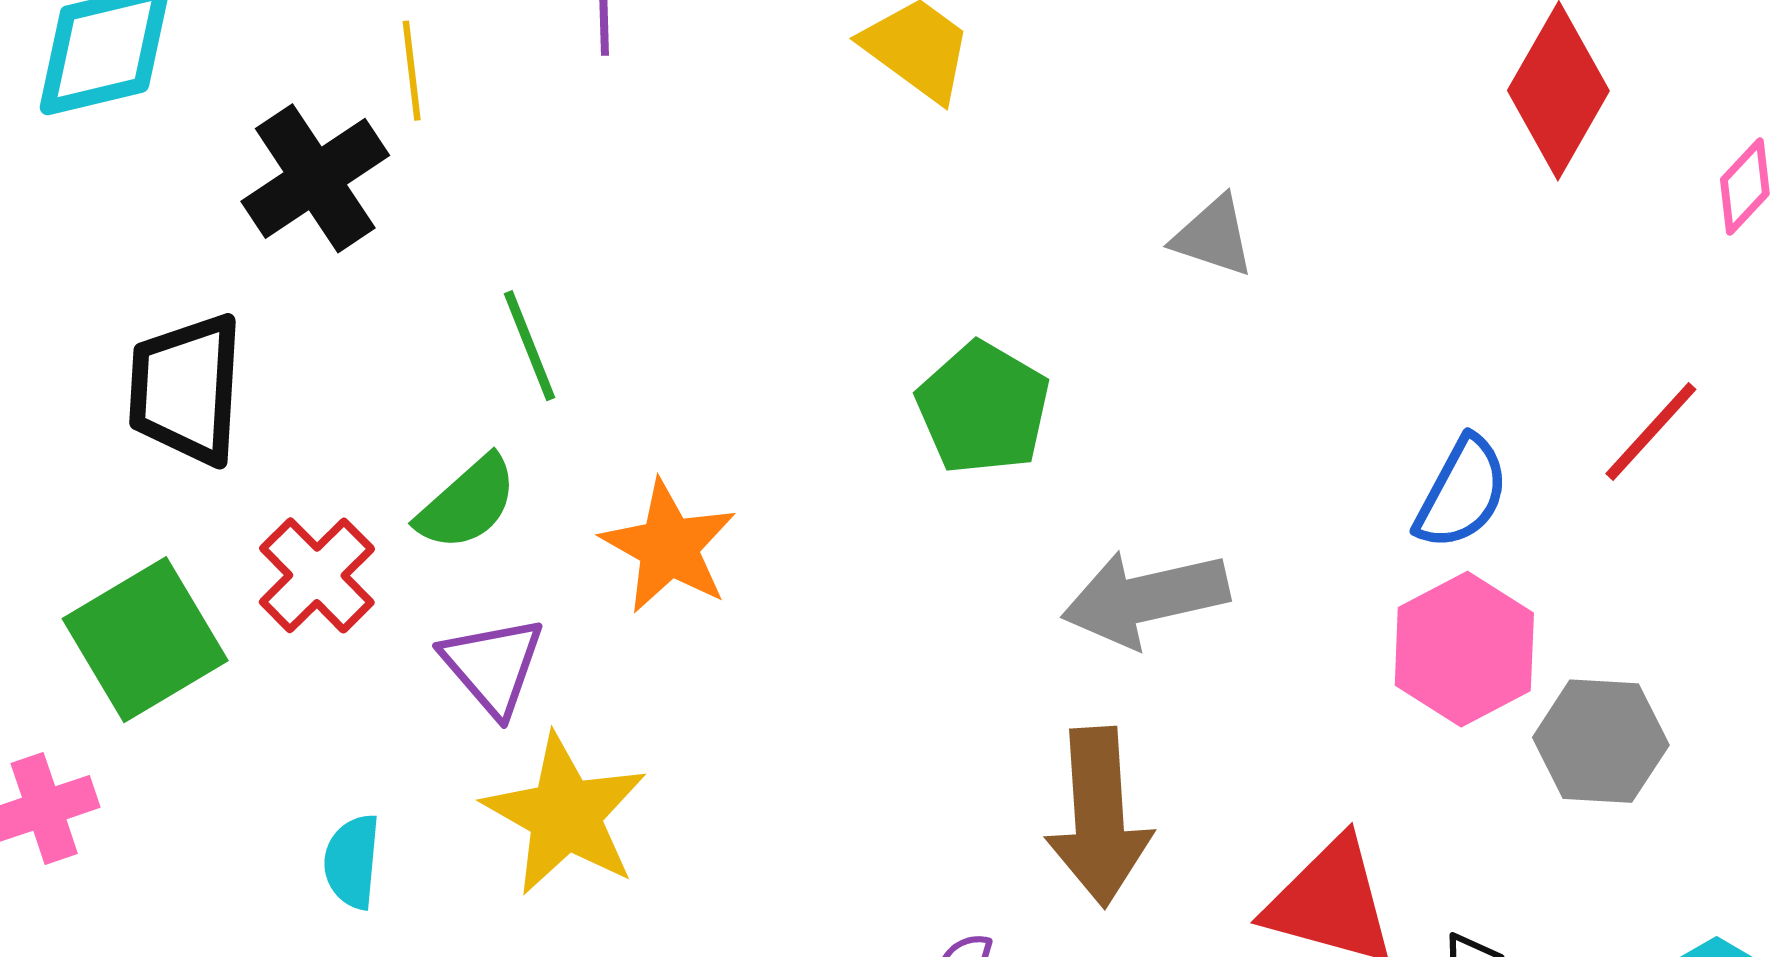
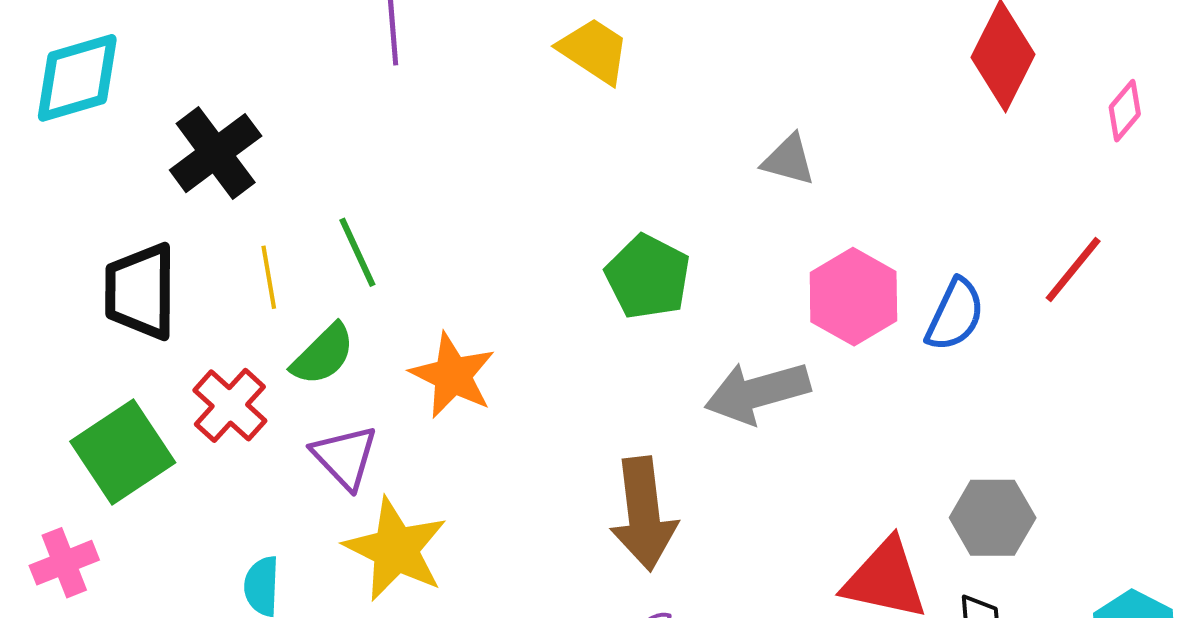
yellow line: (412, 71) -> (269, 277), moved
pink hexagon: (1464, 649) -> (853, 297), moved
gray hexagon: (1601, 741) -> (993, 518), moved
brown arrow: (1099, 817) -> (644, 514), moved

